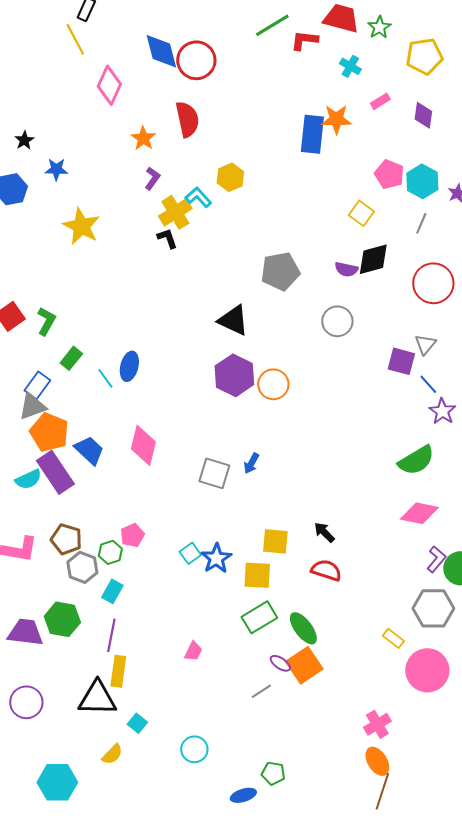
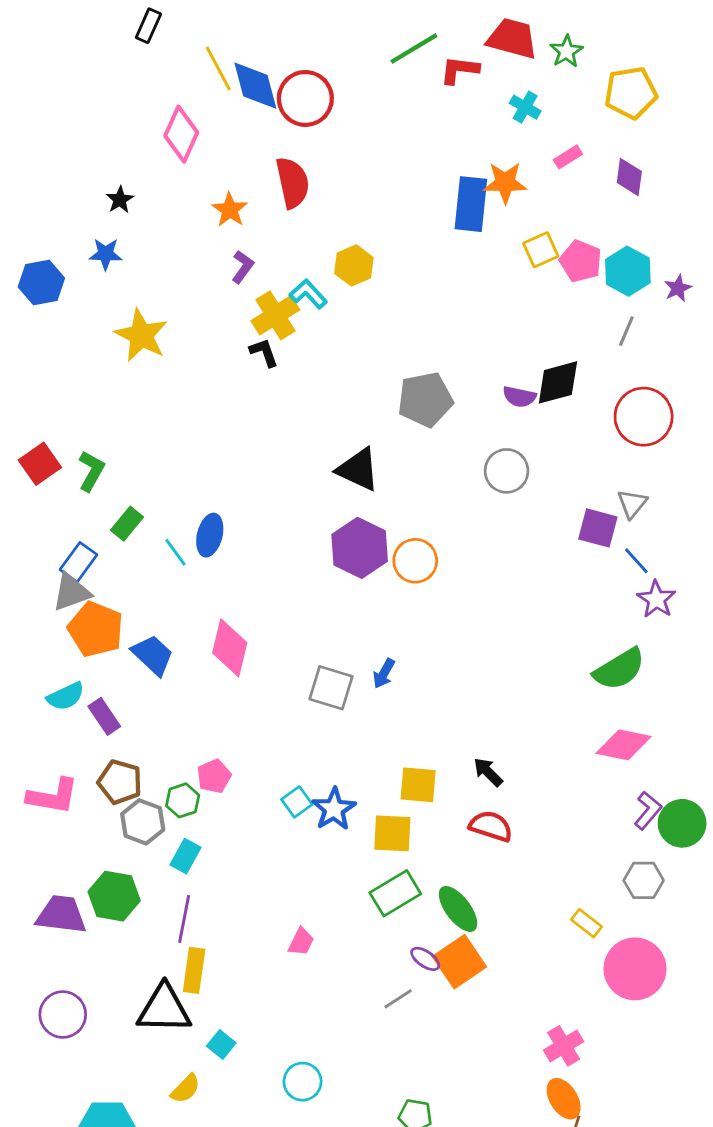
yellow line: (75, 39) -> (218, 68), moved
black star: (24, 140) -> (120, 200), moved
yellow square: (361, 213) -> (541, 250), moved, turned 30
purple rectangle: (55, 472) -> (104, 716), moved, size x0.6
gray hexagon: (433, 608) -> (644, 880), size x0.7

